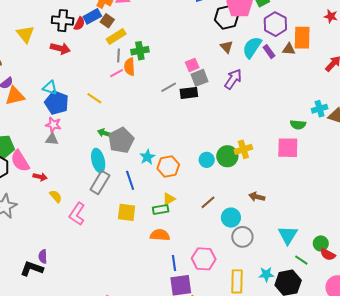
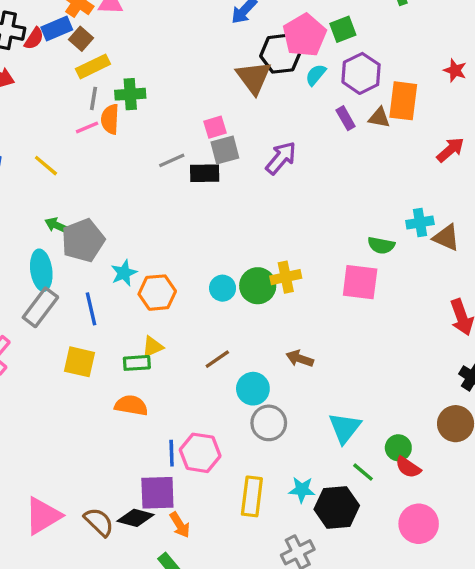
brown triangle: (227, 47) -> (254, 77), moved, size x1.6
cyan semicircle: (252, 47) -> (316, 75), moved, size x0.6
blue line: (174, 263) -> (172, 453), moved

